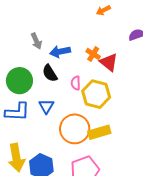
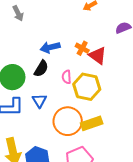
gray arrow: (36, 41) -> (18, 13), moved
black semicircle: (50, 73) -> (41, 69), turned -114

